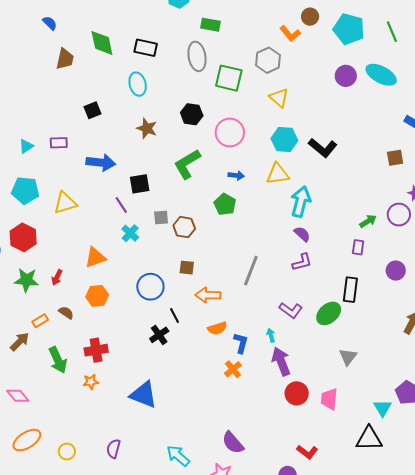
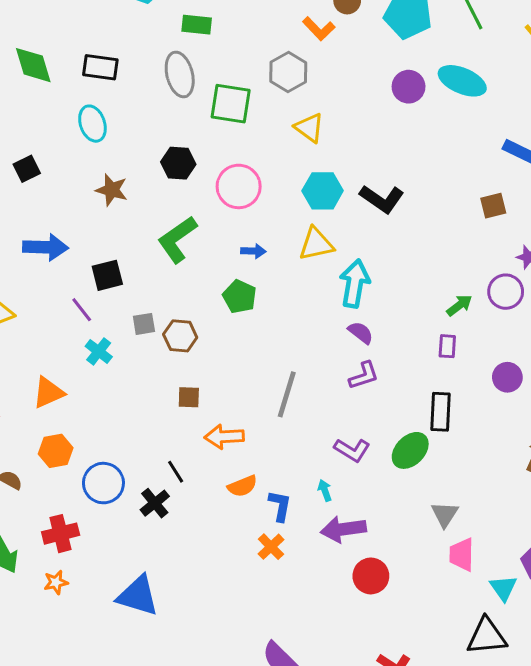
blue circle: (150, 287) -> (103, 483), moved
purple arrow: (281, 361) -> (343, 529), turned -72
pink trapezoid: (329, 399) -> (462, 555), moved

